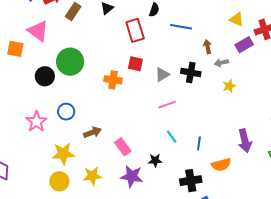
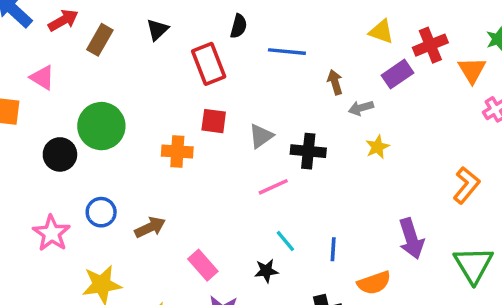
pink triangle: (38, 31) -> (42, 78), size x0.7
black cross: (191, 73) -> (308, 151), moved
brown arrow: (92, 132) -> (150, 227), moved
black star: (155, 160) -> (266, 271), moved

